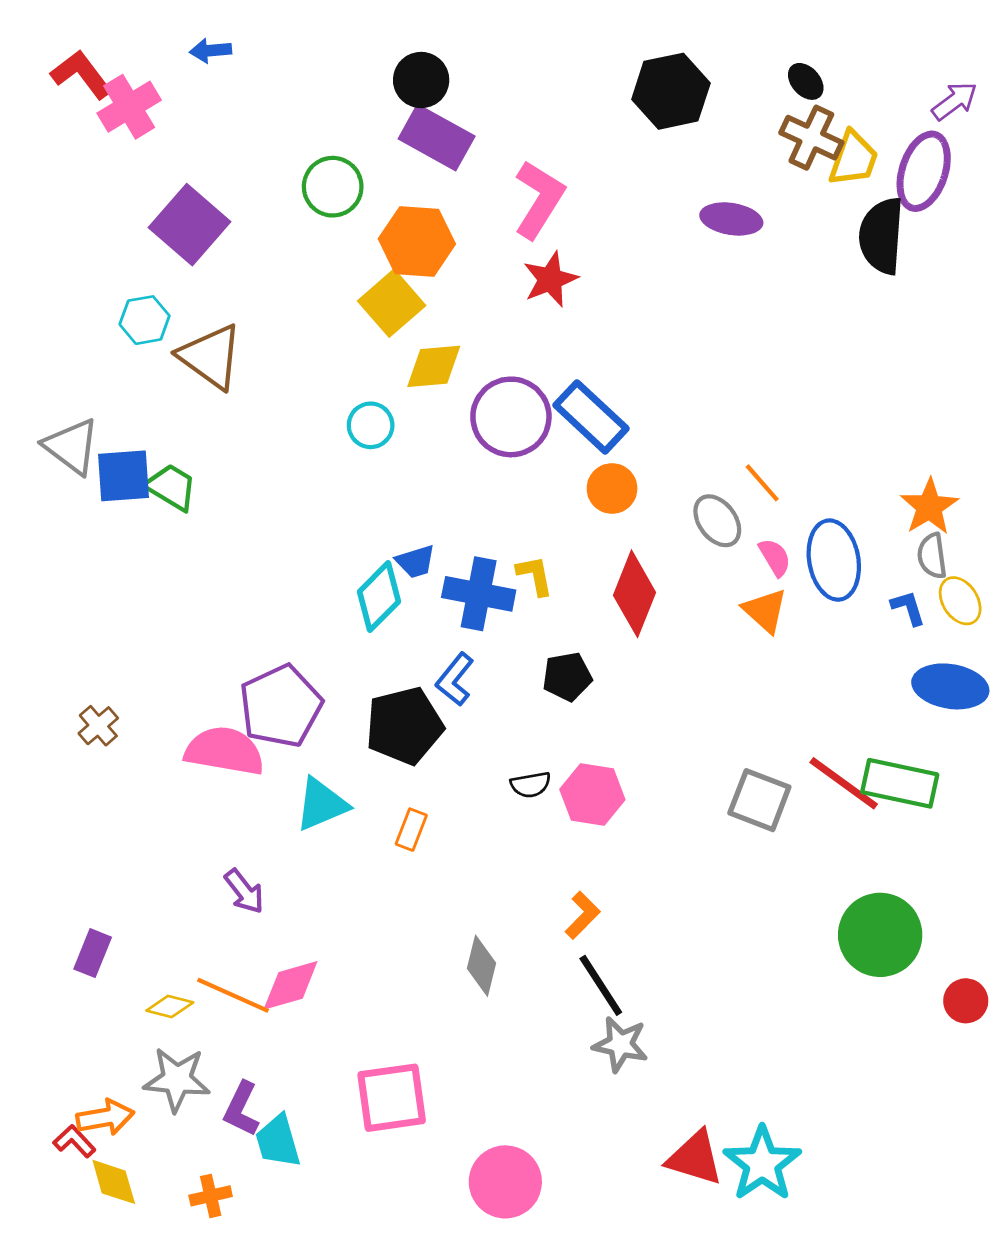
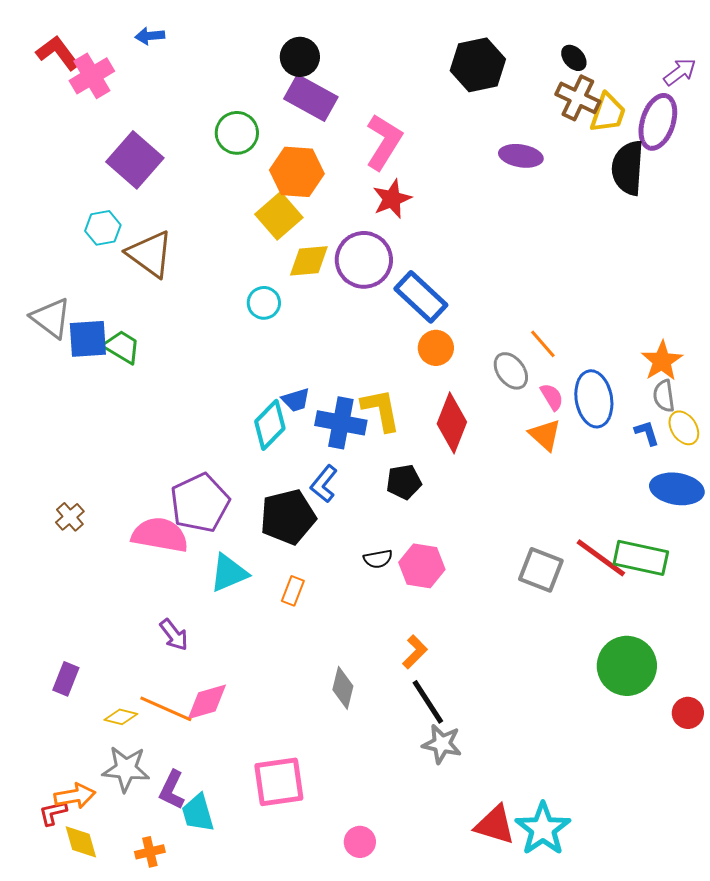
purple circle: (511, 417) -> (364, 260), moved
yellow L-shape: (535, 576) -> (381, 410), size x1.5
red L-shape: (74, 1141) -> (53, 813), turned -60
pink circle: (505, 1182) -> (360, 842), size x0.6

